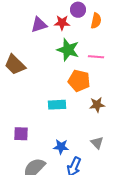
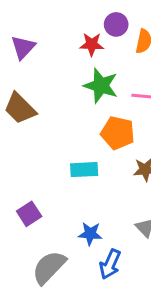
purple triangle: (39, 25) -> (23, 47), moved, turned -30
purple square: (21, 134) -> (29, 214), turned -35

